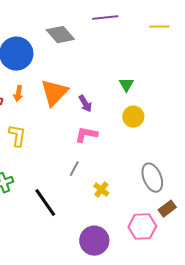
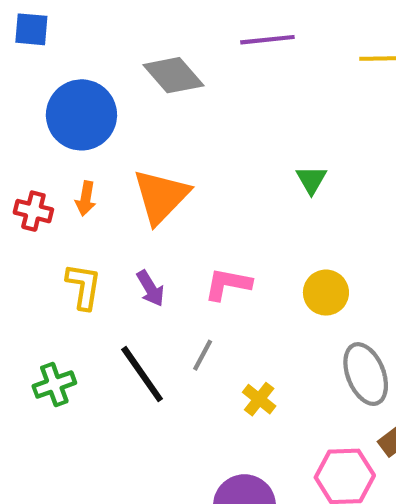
purple arrow: (85, 104) -> (150, 288), moved
yellow circle: (133, 117) -> (326, 293), moved
black line: (45, 203) -> (142, 374), moved

